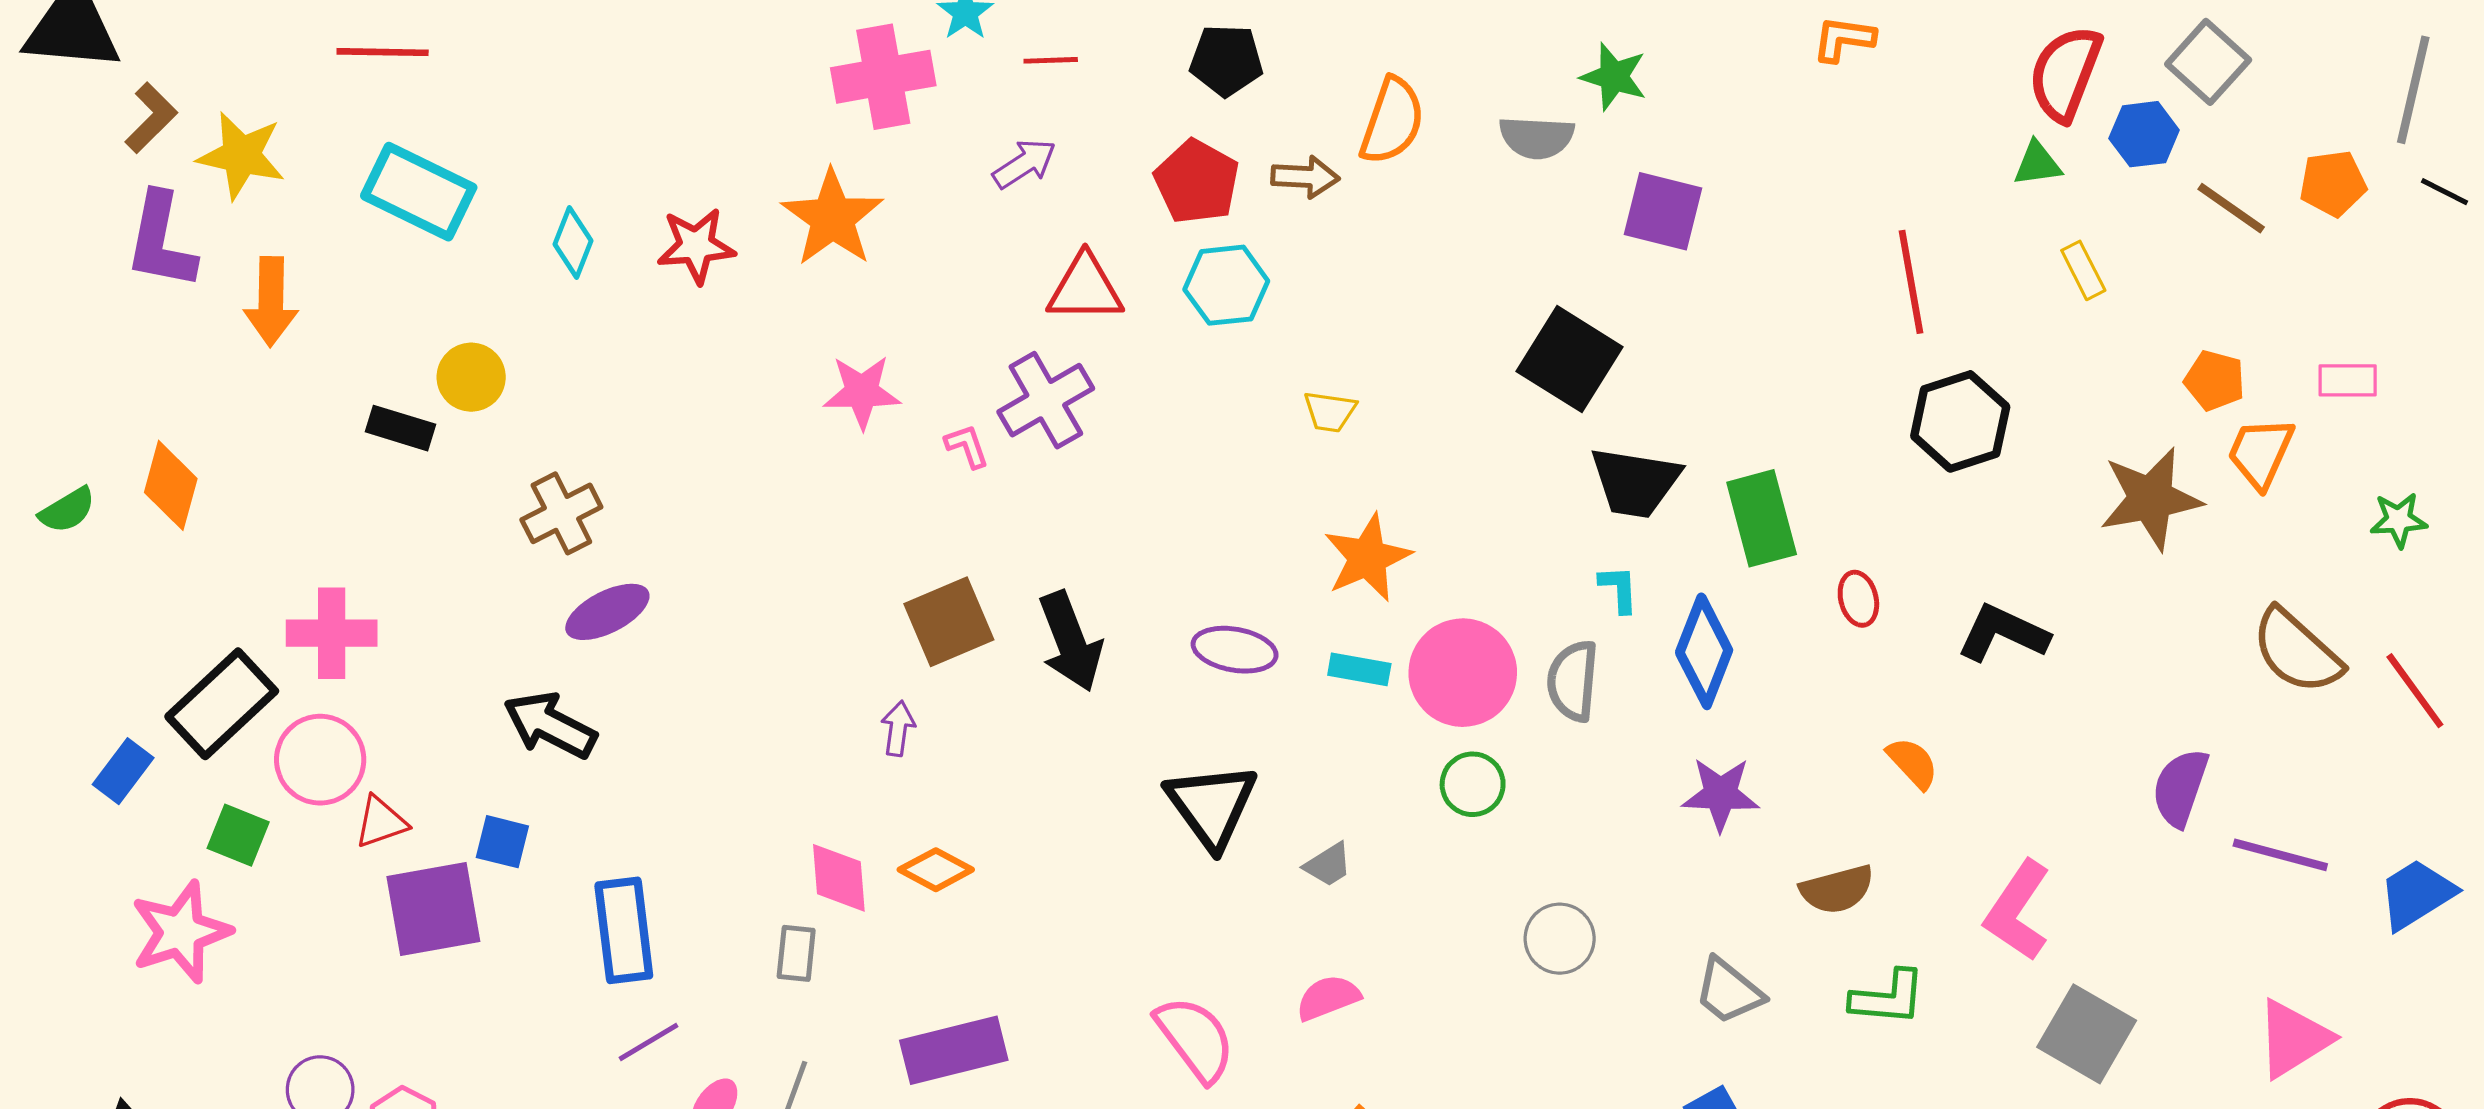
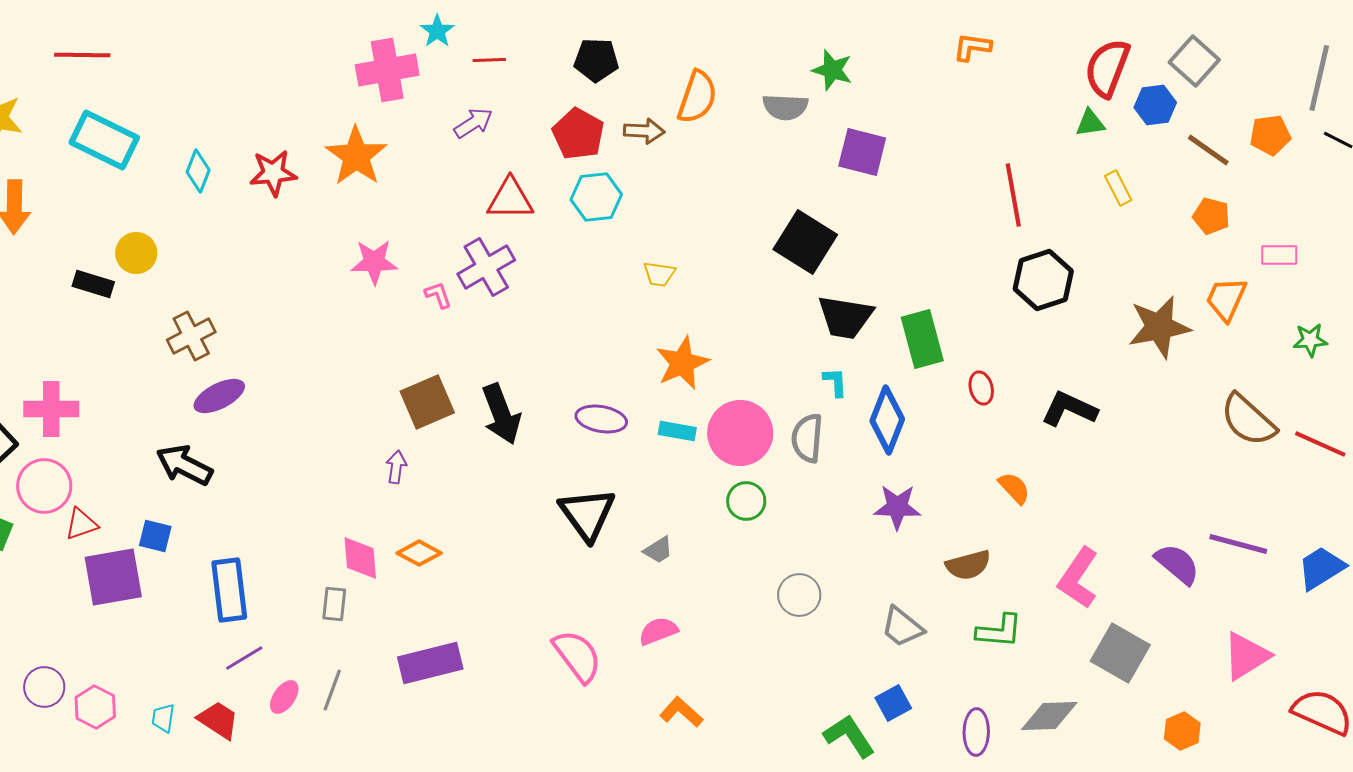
orange pentagon: (2215, 380) -> (1211, 216), moved
red line: (2415, 691) -> (1320, 444), turned -30
purple semicircle: (2180, 788) -> (1177, 564), moved, turned 111

